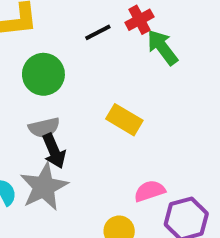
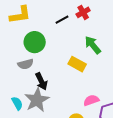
green arrow: (162, 47) -> (93, 45), moved
gray semicircle: (44, 128) -> (26, 64), moved

